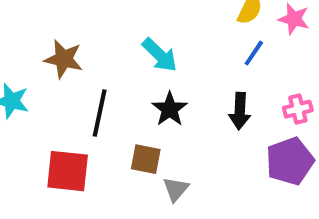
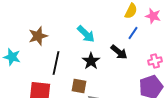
brown star: (64, 59) -> (38, 36), turned -30
black arrow: (240, 111) -> (119, 52), moved, turned -54

